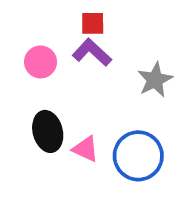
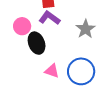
black ellipse: (48, 131) -> (37, 43), moved

